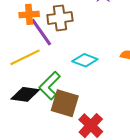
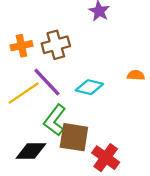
purple line: (41, 32) -> (47, 82), moved
black diamond: (25, 94) -> (31, 151), moved

